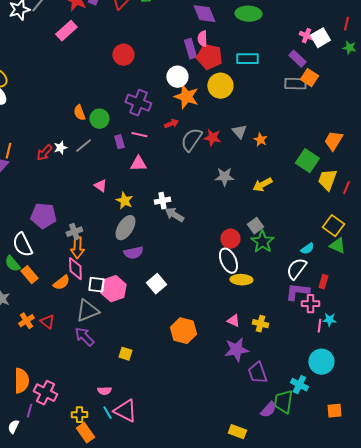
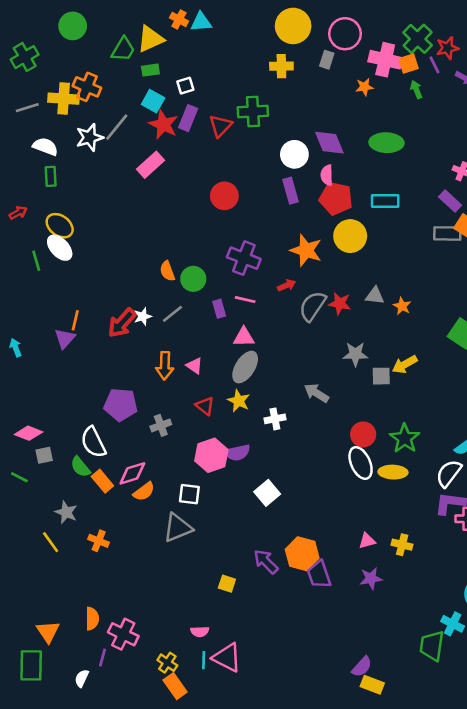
purple rectangle: (190, 49) -> (291, 191), moved
white circle: (177, 77) -> (294, 154), moved
gray triangle: (239, 132) -> (375, 296), turned -42
red arrow: (44, 153) -> (122, 323), size x1.4
yellow star: (124, 201) -> (239, 401), moved
white cross: (162, 201) -> (275, 419), moved
gray arrow: (174, 215) -> (316, 393), moved
gray square: (255, 226) -> (381, 376), moved, turned 35
gray ellipse: (125, 228) -> (245, 367), moved
orange arrow: (77, 248) -> (165, 366), moved
pink diamond: (75, 269) -> (132, 473), moved, turned 75
yellow ellipse: (241, 280) -> (393, 472), moved
pink hexagon: (113, 289) -> (211, 455), moved
orange cross: (26, 321) -> (99, 541), turned -35
pink triangle: (233, 321) -> (367, 541), turned -40
red triangle: (47, 322) -> (205, 406), moved
purple arrow: (84, 337) -> (266, 562), moved
purple star: (236, 350) -> (371, 578), size x0.7
purple trapezoid: (257, 373) -> (319, 575), moved
orange semicircle: (21, 381) -> (92, 619), size x0.7
purple semicircle: (268, 410) -> (362, 667), moved
cyan line: (107, 413) -> (204, 660), turned 32
yellow cross: (79, 415) -> (167, 663), turned 35

